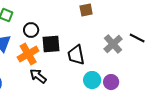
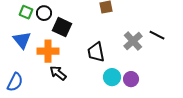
black circle: (31, 30) -> (44, 13), moved
black square: (51, 44) -> (62, 27), moved, turned 30
orange cross: (28, 54) -> (48, 51), turned 30

